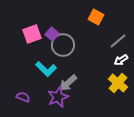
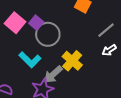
pink square: (32, 34) -> (15, 23), turned -30
yellow cross: (118, 83) -> (72, 61), moved

